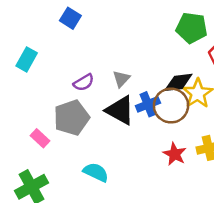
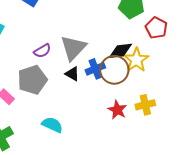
gray triangle: (121, 79) -> (73, 48), size x1.8
black triangle: (120, 110) -> (72, 74), size x0.6

